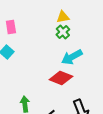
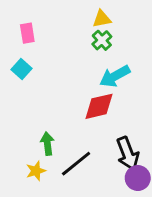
red diamond: (61, 78) -> (99, 106), turned -35

